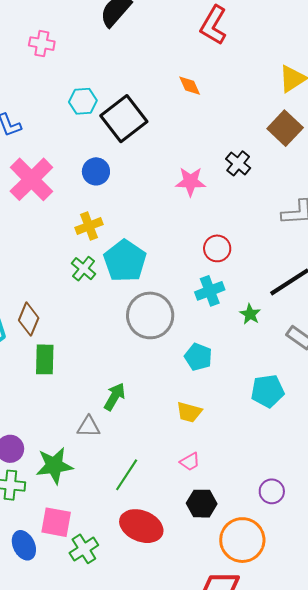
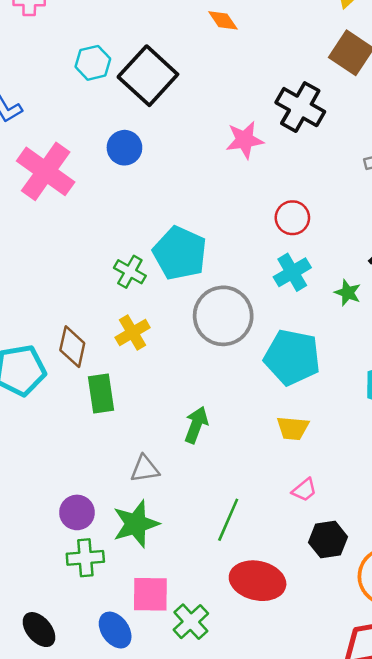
black cross: (238, 163) -> (300, 107), size x1.5
yellow cross: (89, 226) -> (133, 333), moved
cyan pentagon: (198, 357) -> (292, 357), size x1.6
gray triangle: (89, 427) -> (145, 469), moved

